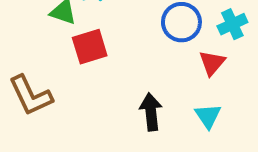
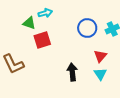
red triangle: (212, 63) -> (100, 56), moved

